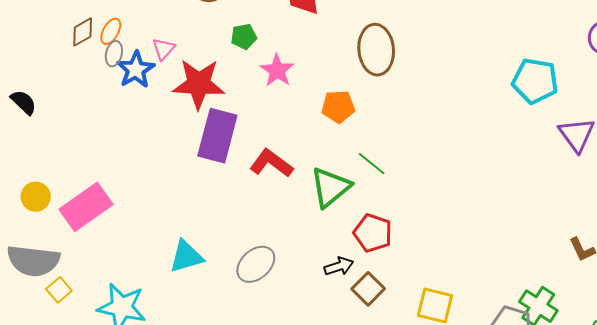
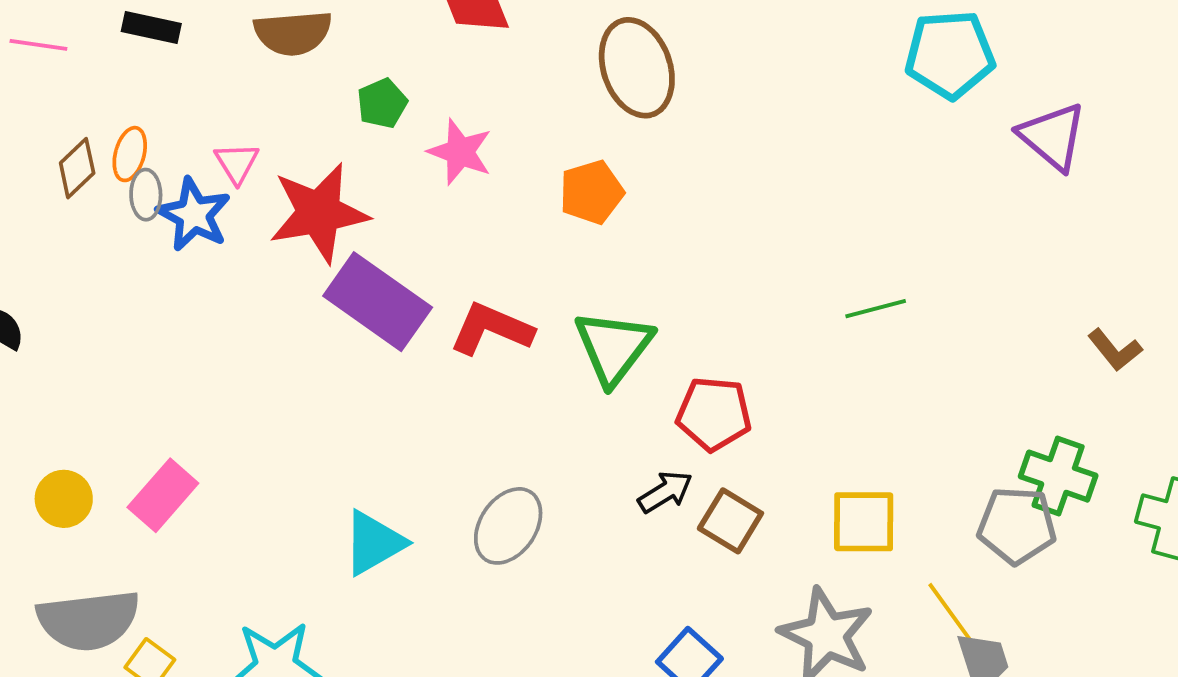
purple rectangle: (217, 136) -> (378, 302), turned -56
green line: (372, 164) -> (876, 309), moved, turned -40
pink rectangle: (86, 207) -> (163, 495), size x0.7

